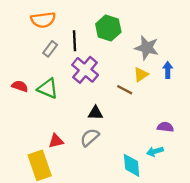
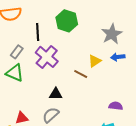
gray star: (147, 48) -> (112, 34), moved, turned 30
gray rectangle: (50, 49) -> (17, 52), moved
blue arrow: (168, 70) -> (118, 57), turned -96

